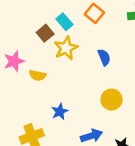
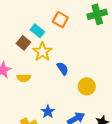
blue semicircle: (104, 57) -> (63, 69), moved
blue star: (60, 111) -> (48, 112), moved

